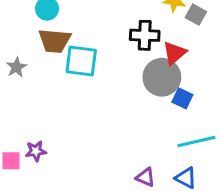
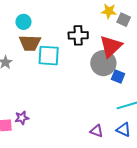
black cross: (145, 35) -> (78, 35), moved
red triangle: (174, 53) -> (111, 46), size x1.4

